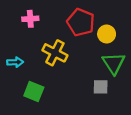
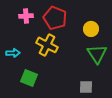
red pentagon: (81, 22) -> (55, 18), moved
gray square: (101, 87) -> (86, 87), moved

